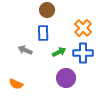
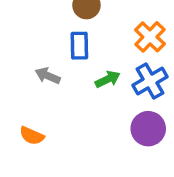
blue cross: (83, 53) -> (150, 81), turned -30
purple circle: (66, 78) -> (148, 129), moved

